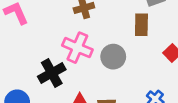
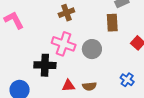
black cross: (52, 73) -> (45, 65), turned 35

